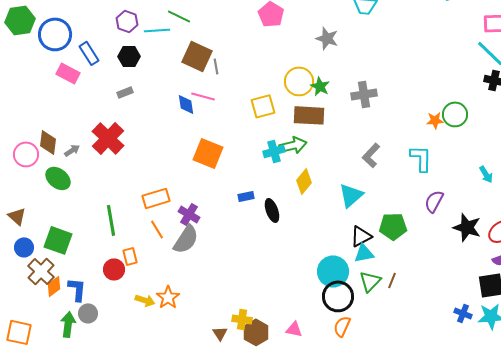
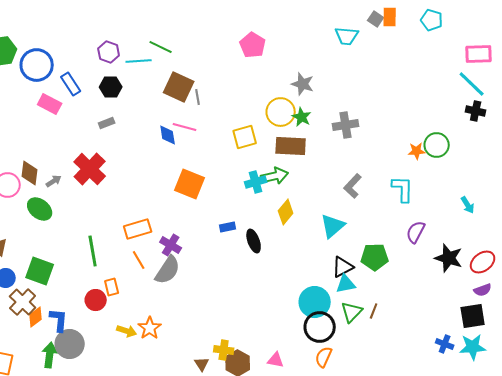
gray star: (327, 38) -> (303, 84), moved
gray circle: (88, 313) -> (70, 344), size x1.5

